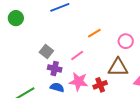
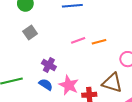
gray square: (46, 51) -> (30, 33), moved
pink line: (77, 56) -> (78, 40), moved

